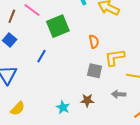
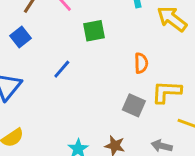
green square: (58, 26) -> (94, 31), size x0.7

